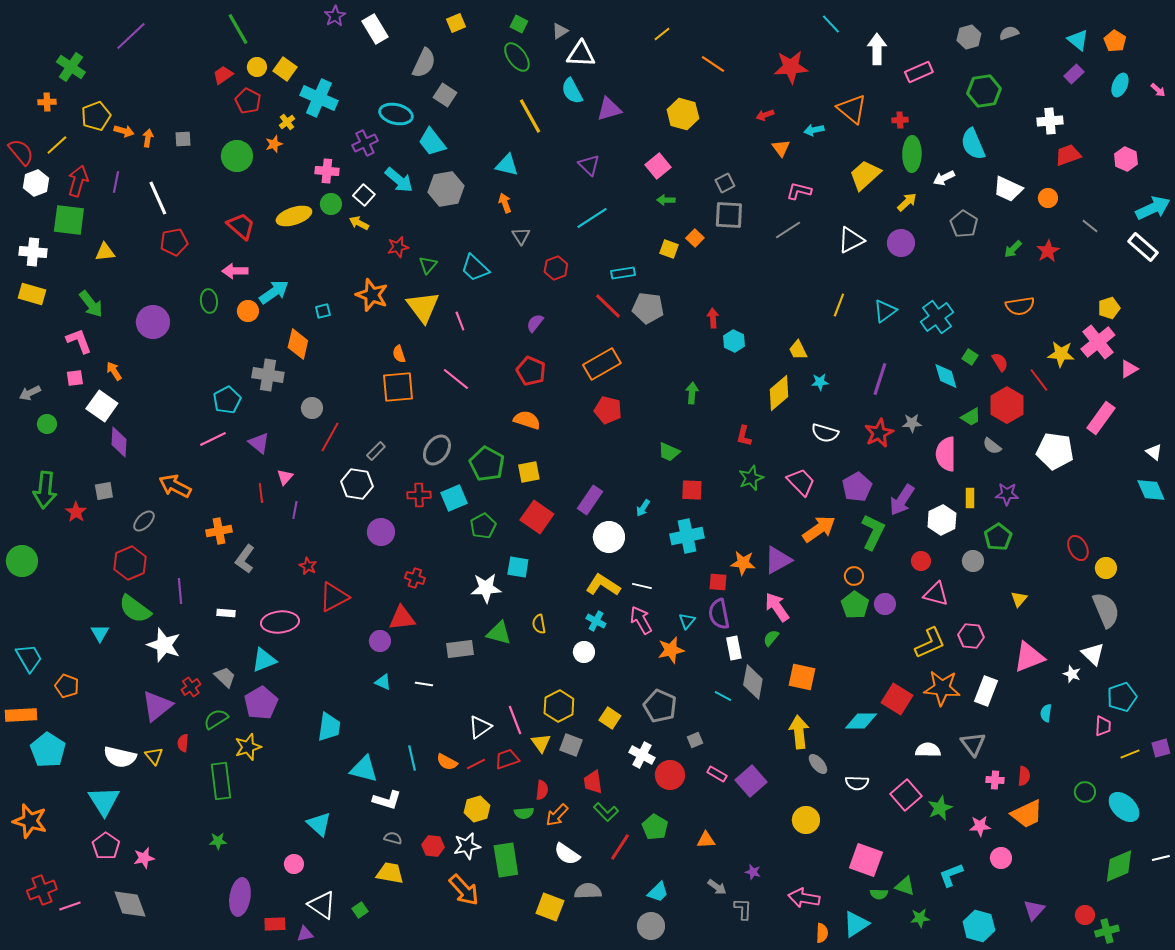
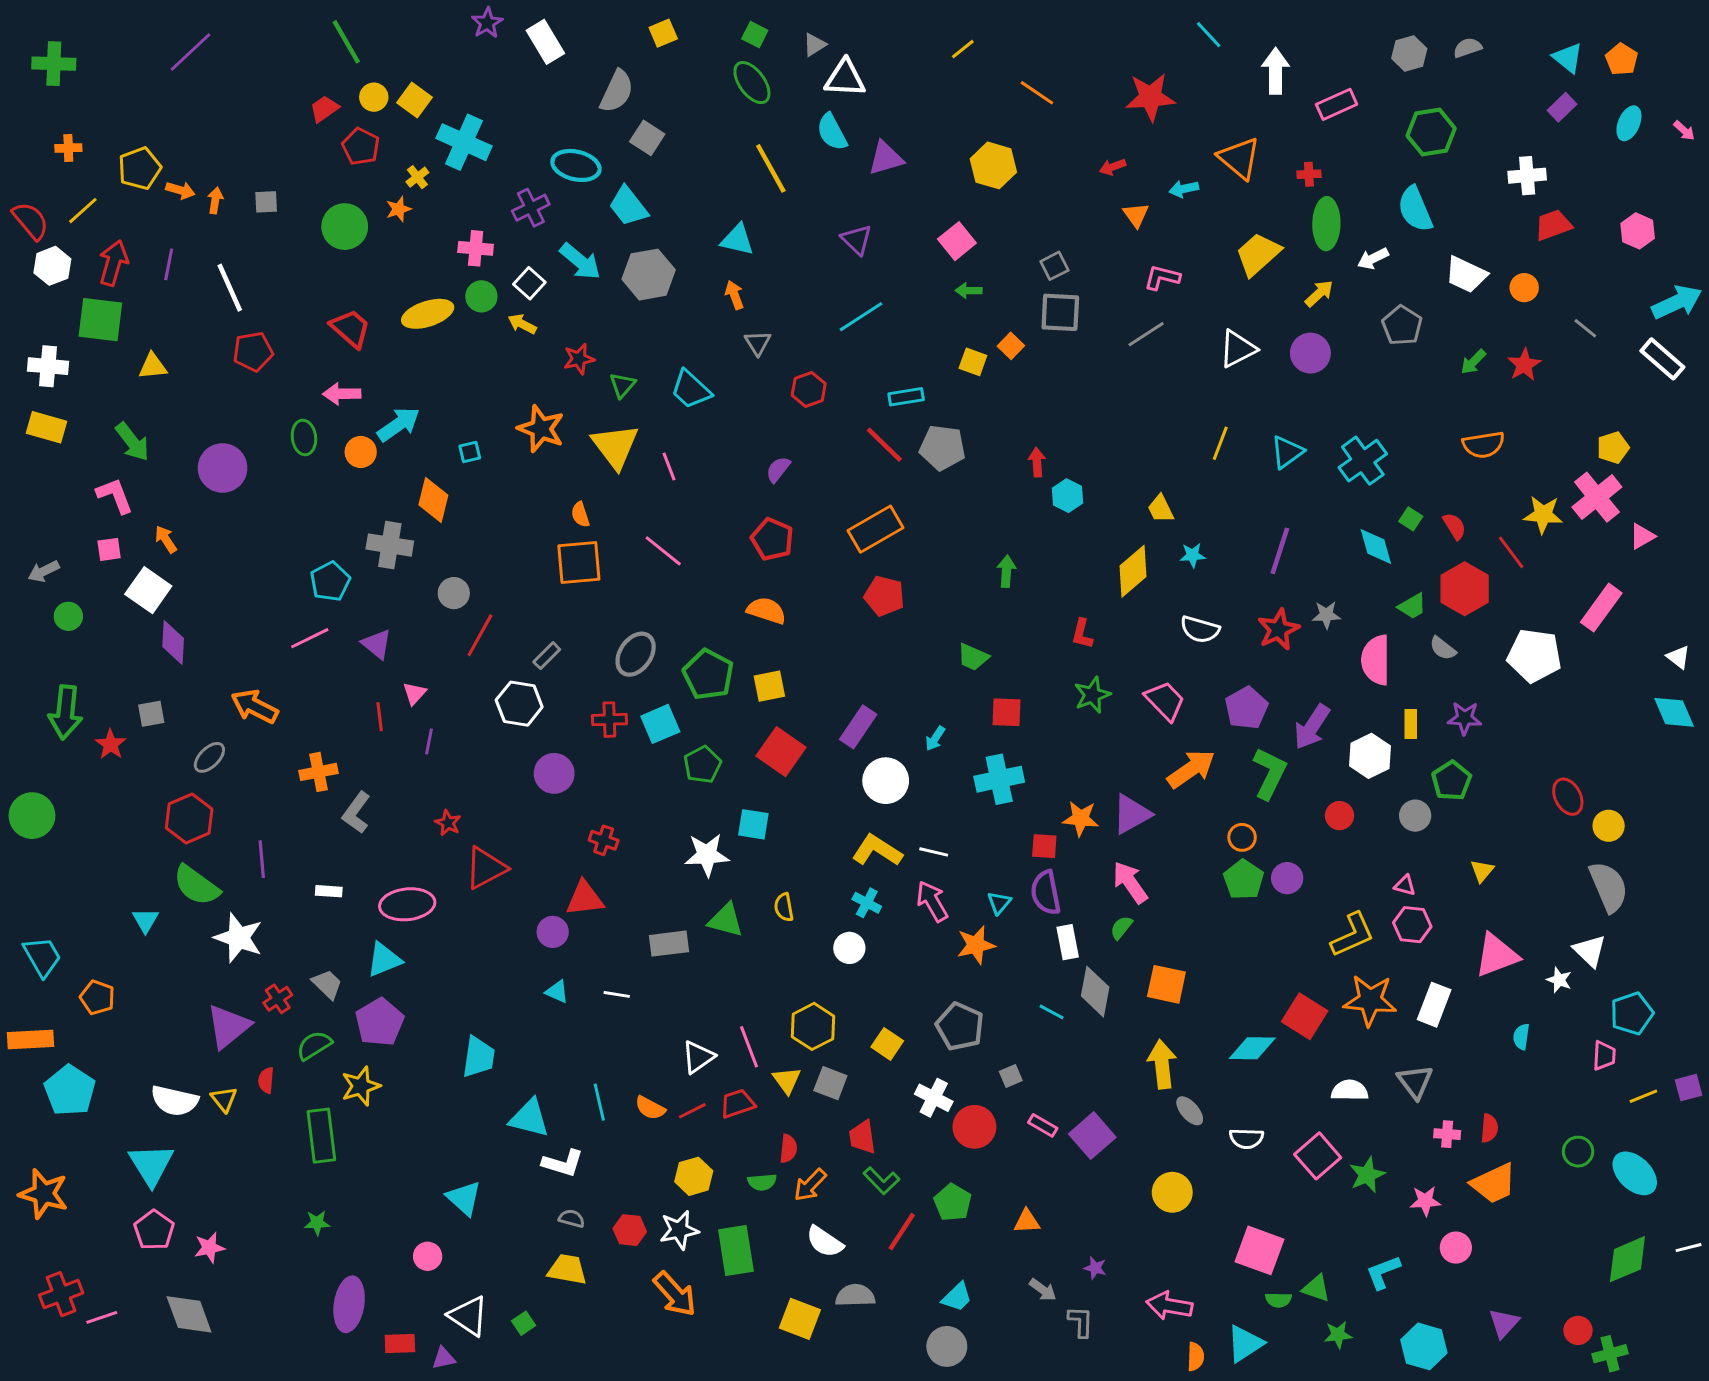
green cross: (71, 67) -> (54, 64), moved, turned -32
pink triangle: (936, 594) -> (1405, 885), moved, size x0.6

